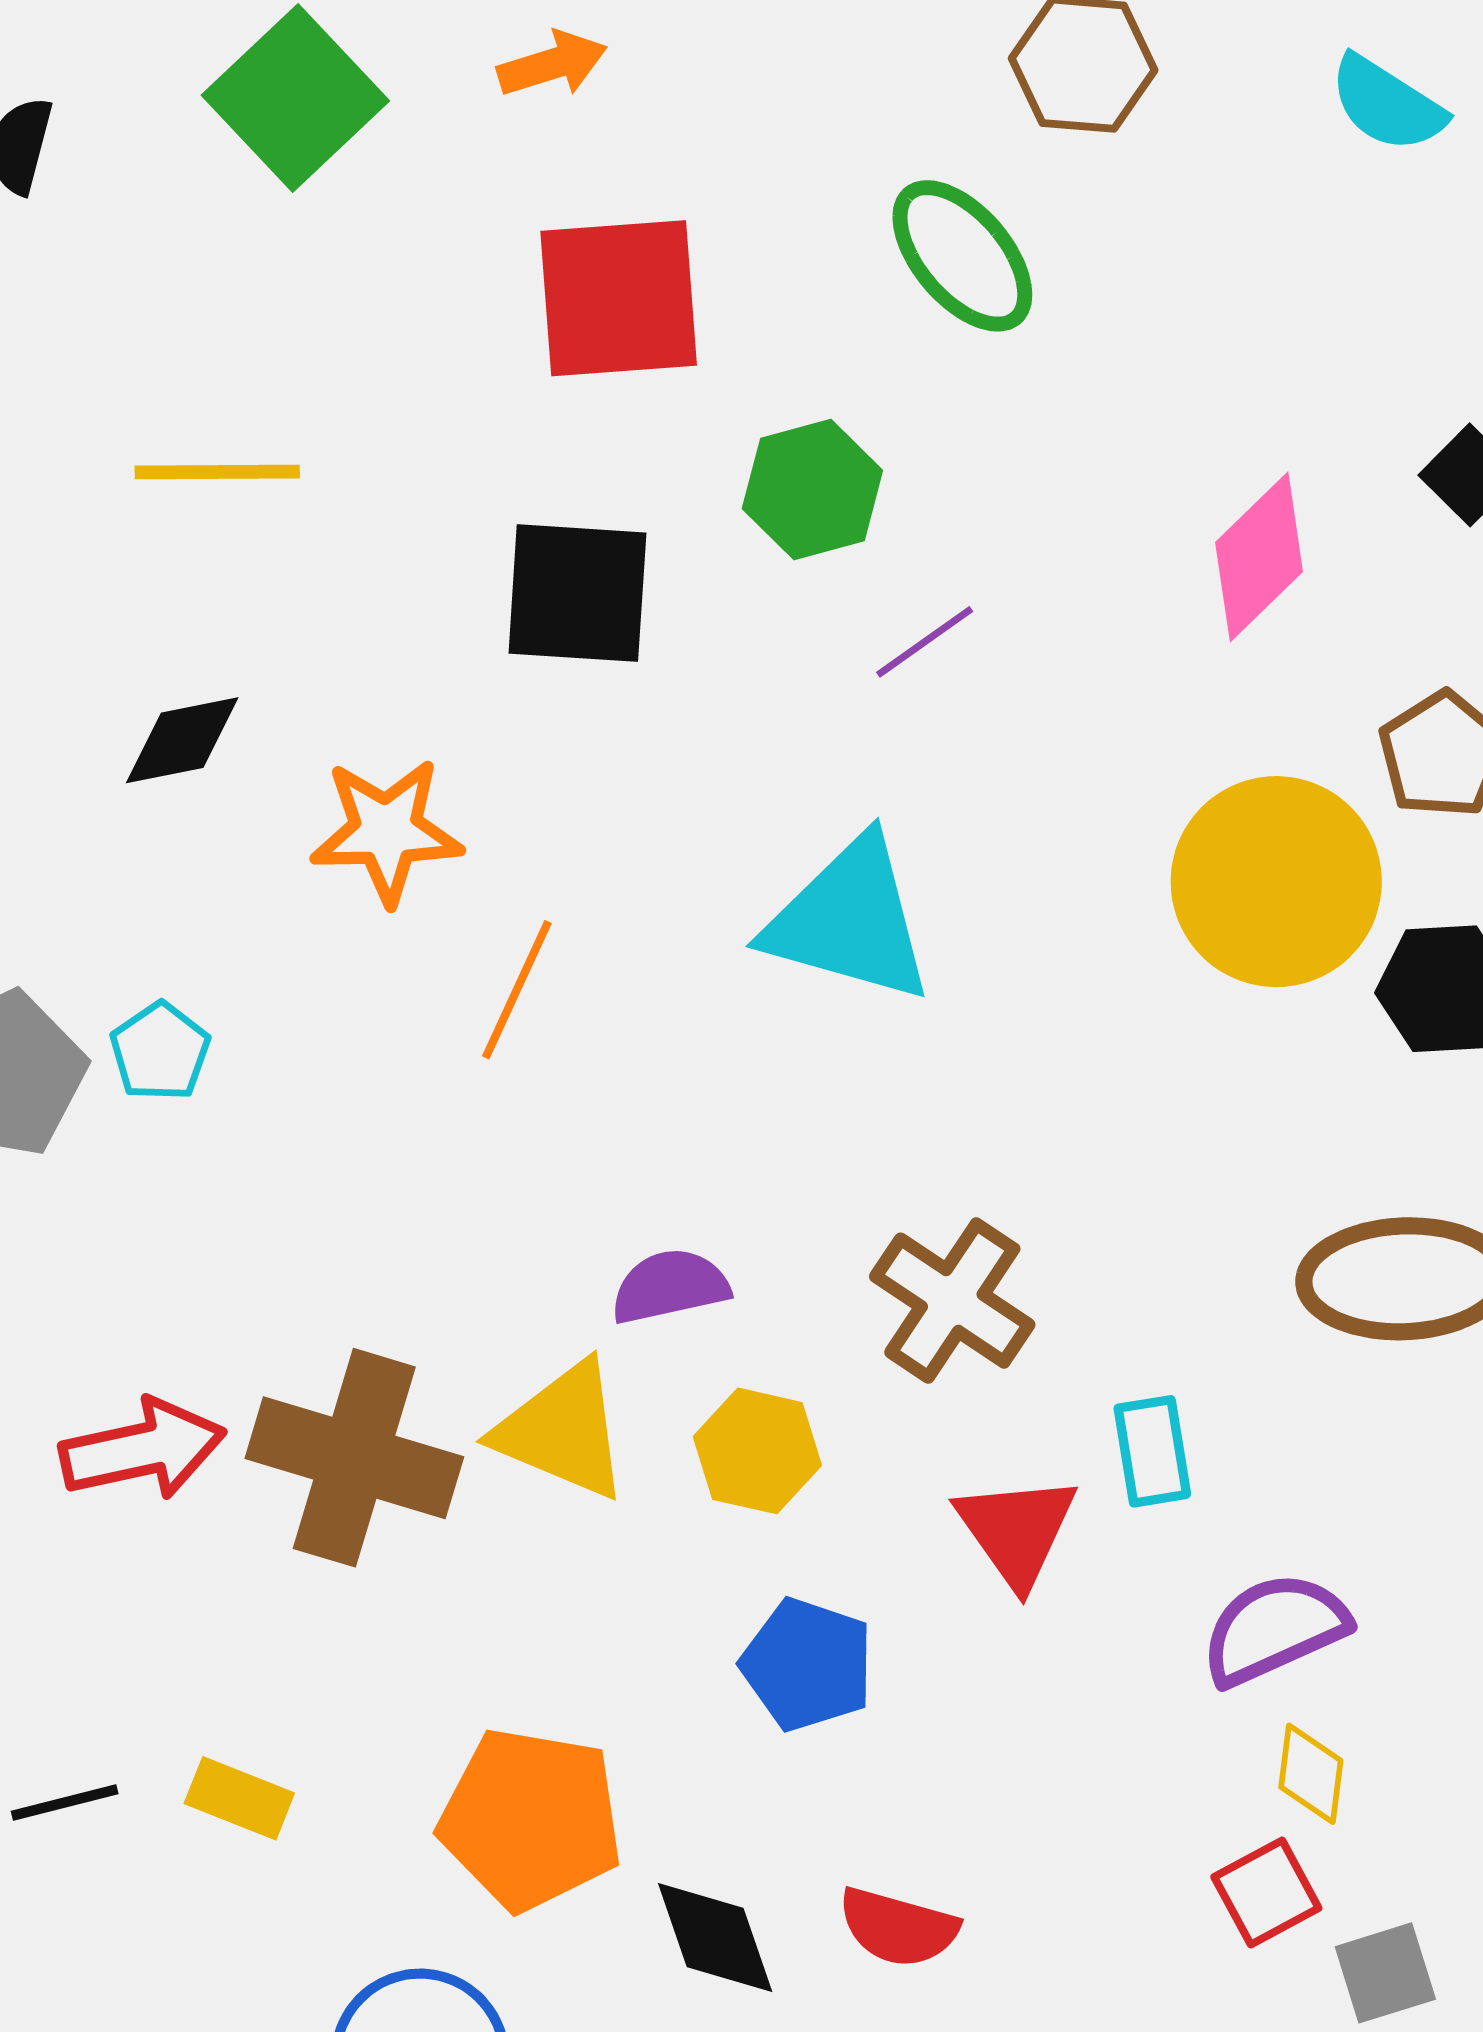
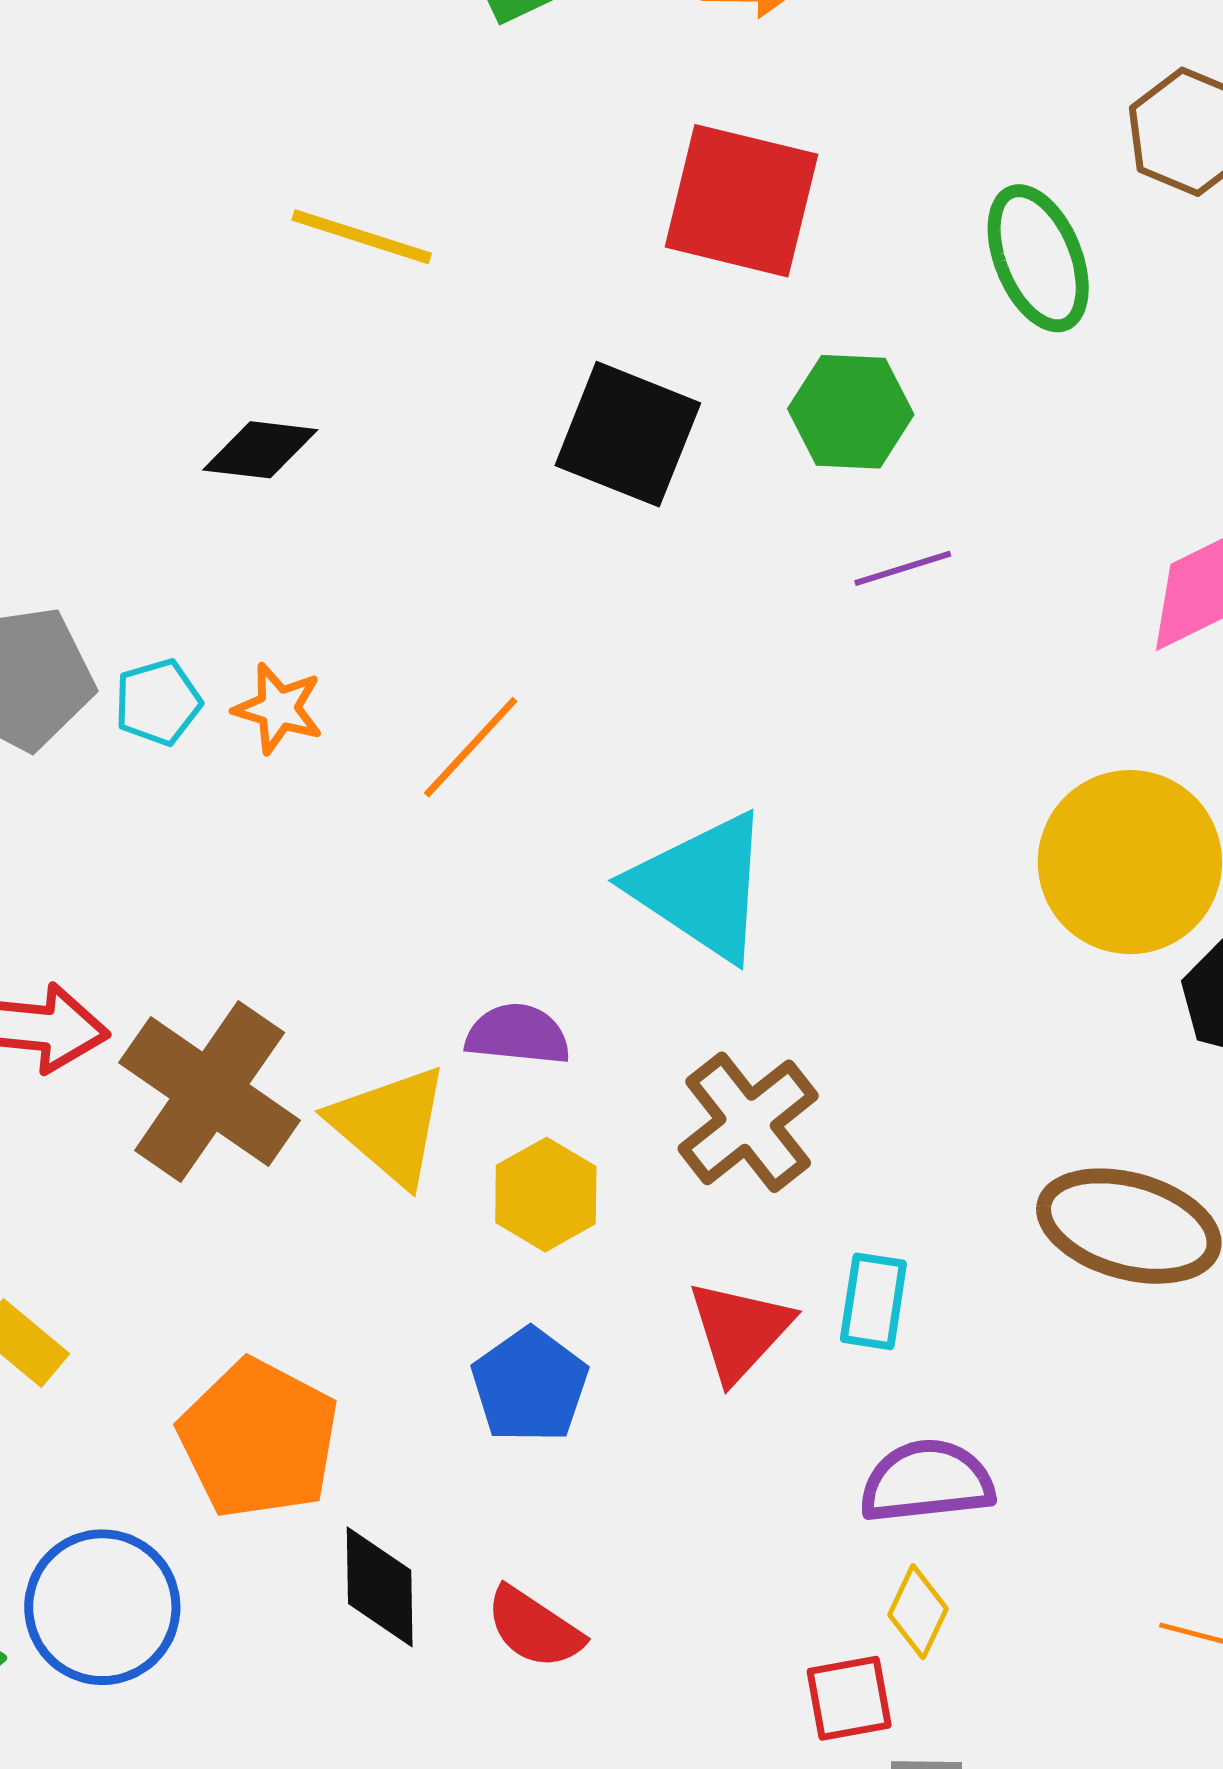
orange star: (386, 831) -> (278, 708), moved, size x0.7
cyan triangle: (849, 920) -> (701, 886), moved

